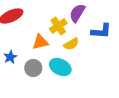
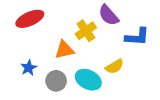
purple semicircle: (77, 13) -> (109, 15), turned -72
yellow semicircle: (71, 44) -> (115, 67), moved

